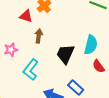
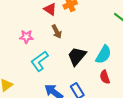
brown arrow: (39, 36) -> (57, 32), turned 128

